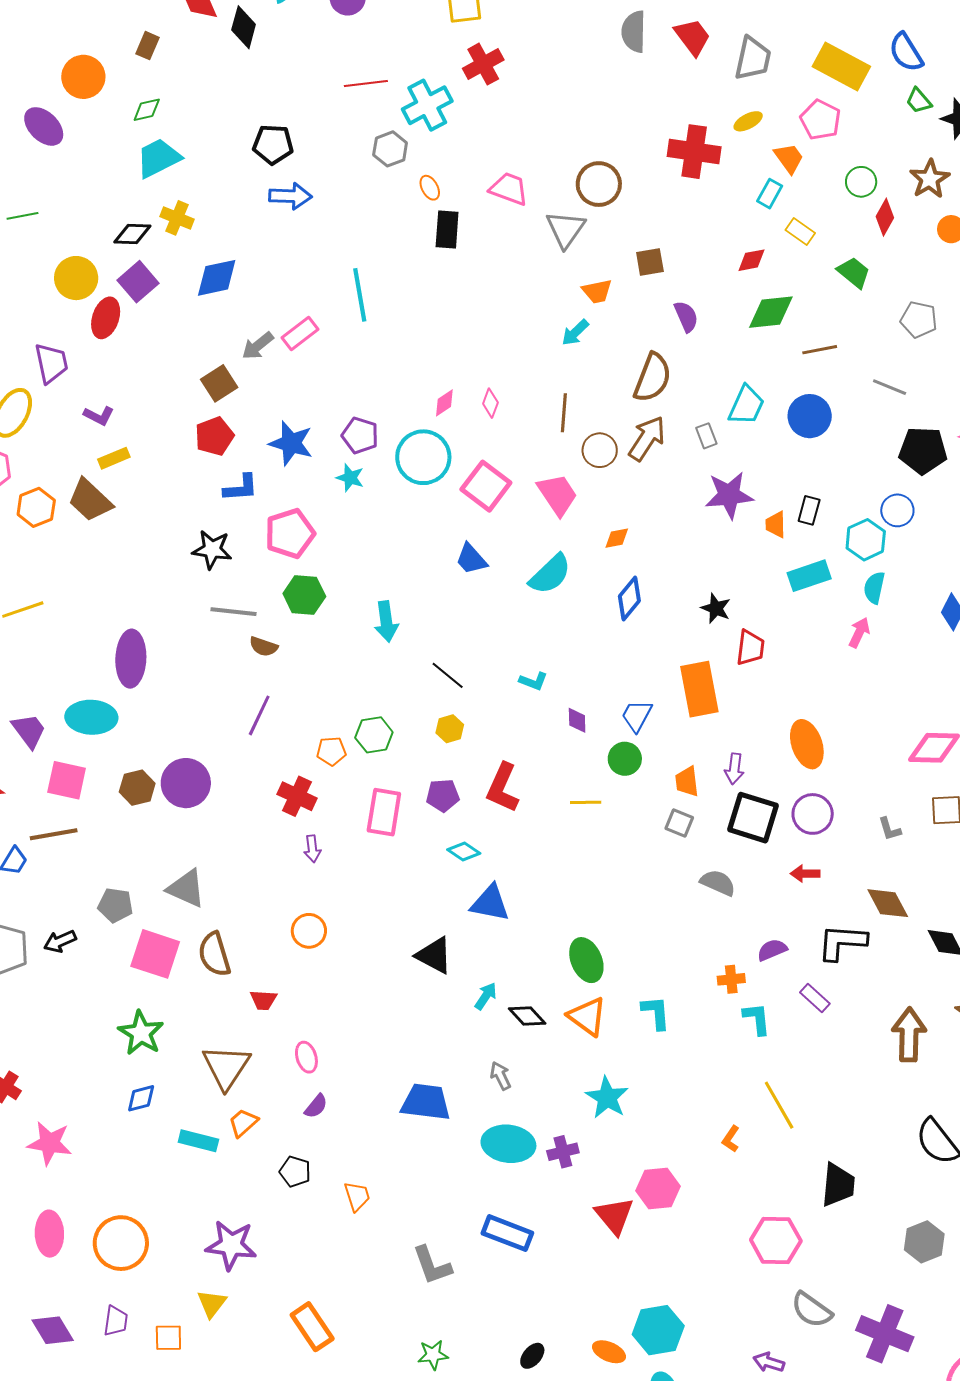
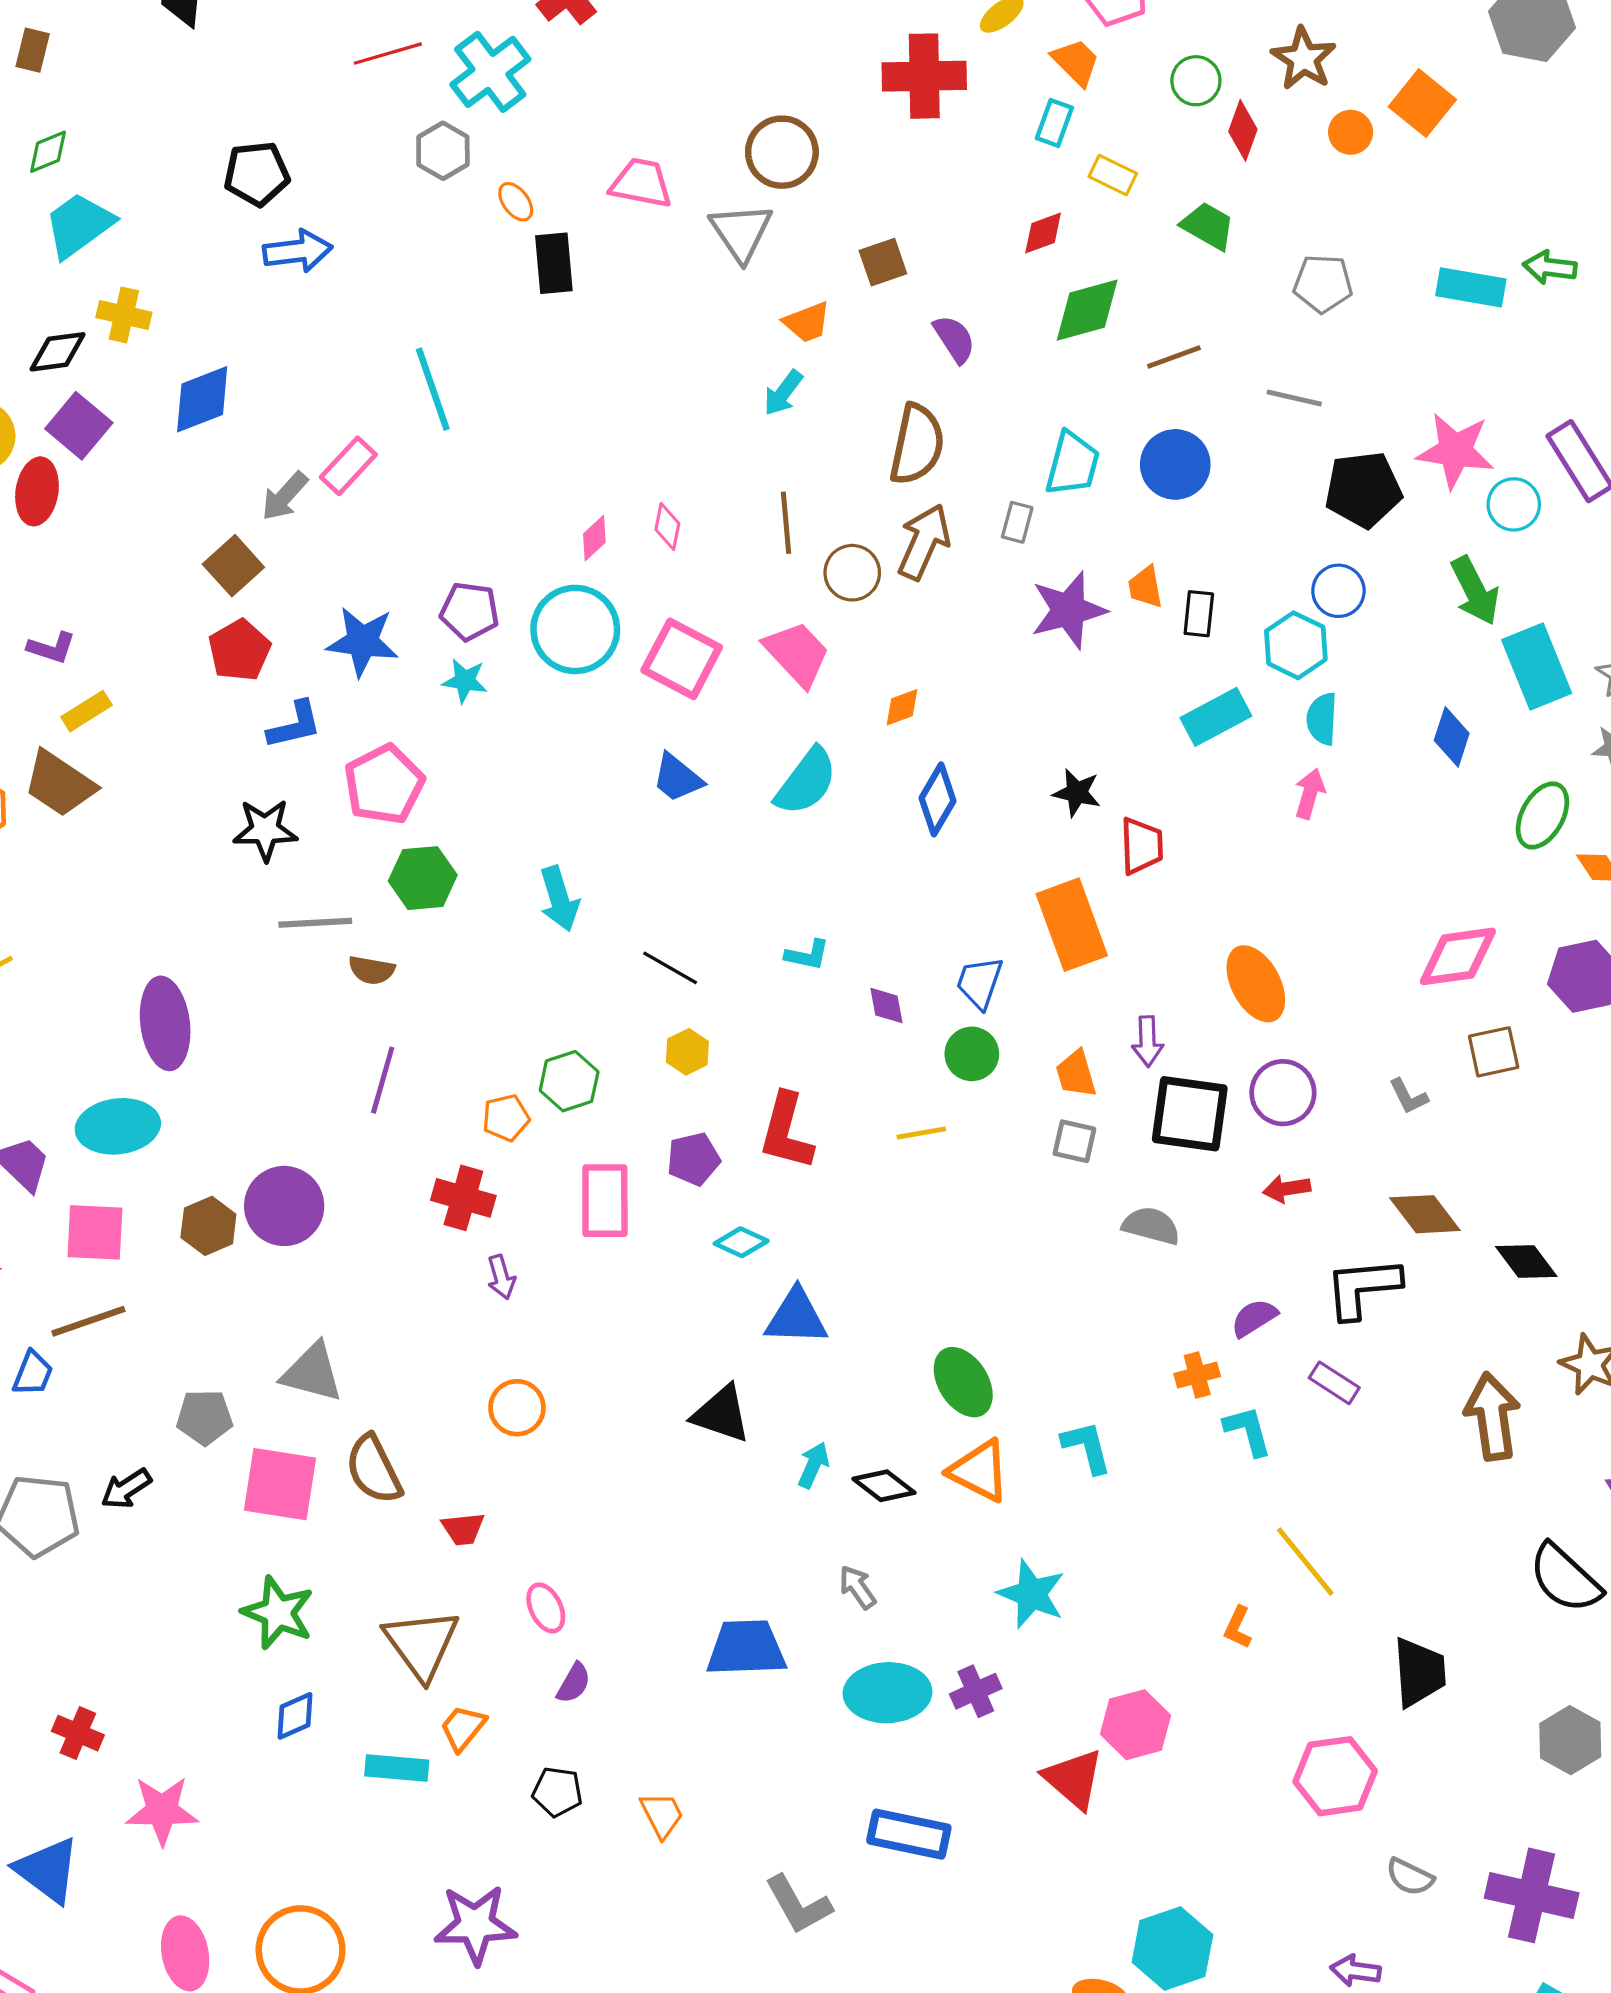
gray rectangle: (706, 436) -> (1017, 522), turned 45
orange trapezoid: (776, 524) -> (1146, 587), moved
gray semicircle: (812, 1310) -> (1410, 1877), size x0.7

